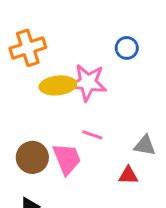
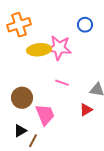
pink trapezoid: (67, 159) -> (45, 115), moved
red triangle: (128, 175) -> (86, 110), turned -32

